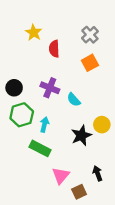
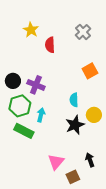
orange square: (90, 63) -> (90, 71), moved
purple cross: (50, 88) -> (36, 85), moved
cyan semicircle: (74, 100) -> (74, 100), moved, turned 40
green rectangle: (40, 148) -> (24, 131), moved

